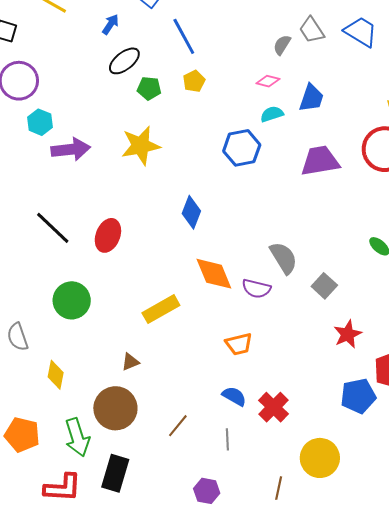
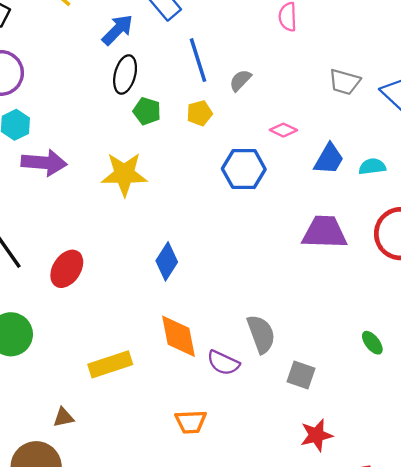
blue arrow: (110, 24) -> (118, 30), size x1.4
gray trapezoid: (312, 30) -> (345, 82), turned -52
gray semicircle: (282, 45) -> (240, 80), moved
black ellipse: (124, 61) -> (125, 74), turned -48
cyan semicircle: (272, 114) -> (372, 167), moved
blue hexagon: (242, 148) -> (244, 169), moved
gray square: (324, 286) -> (301, 375), turned -35

